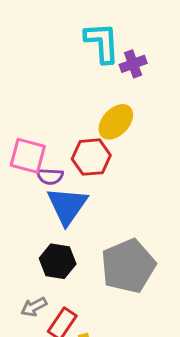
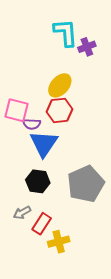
yellow ellipse: (116, 122) -> (60, 85), moved

